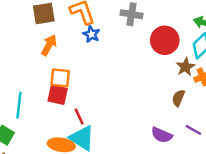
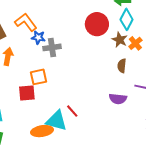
gray cross: (132, 14) -> (52, 47), moved
orange square: (60, 78) -> (38, 77), moved
red line: (79, 117) -> (72, 111), moved

